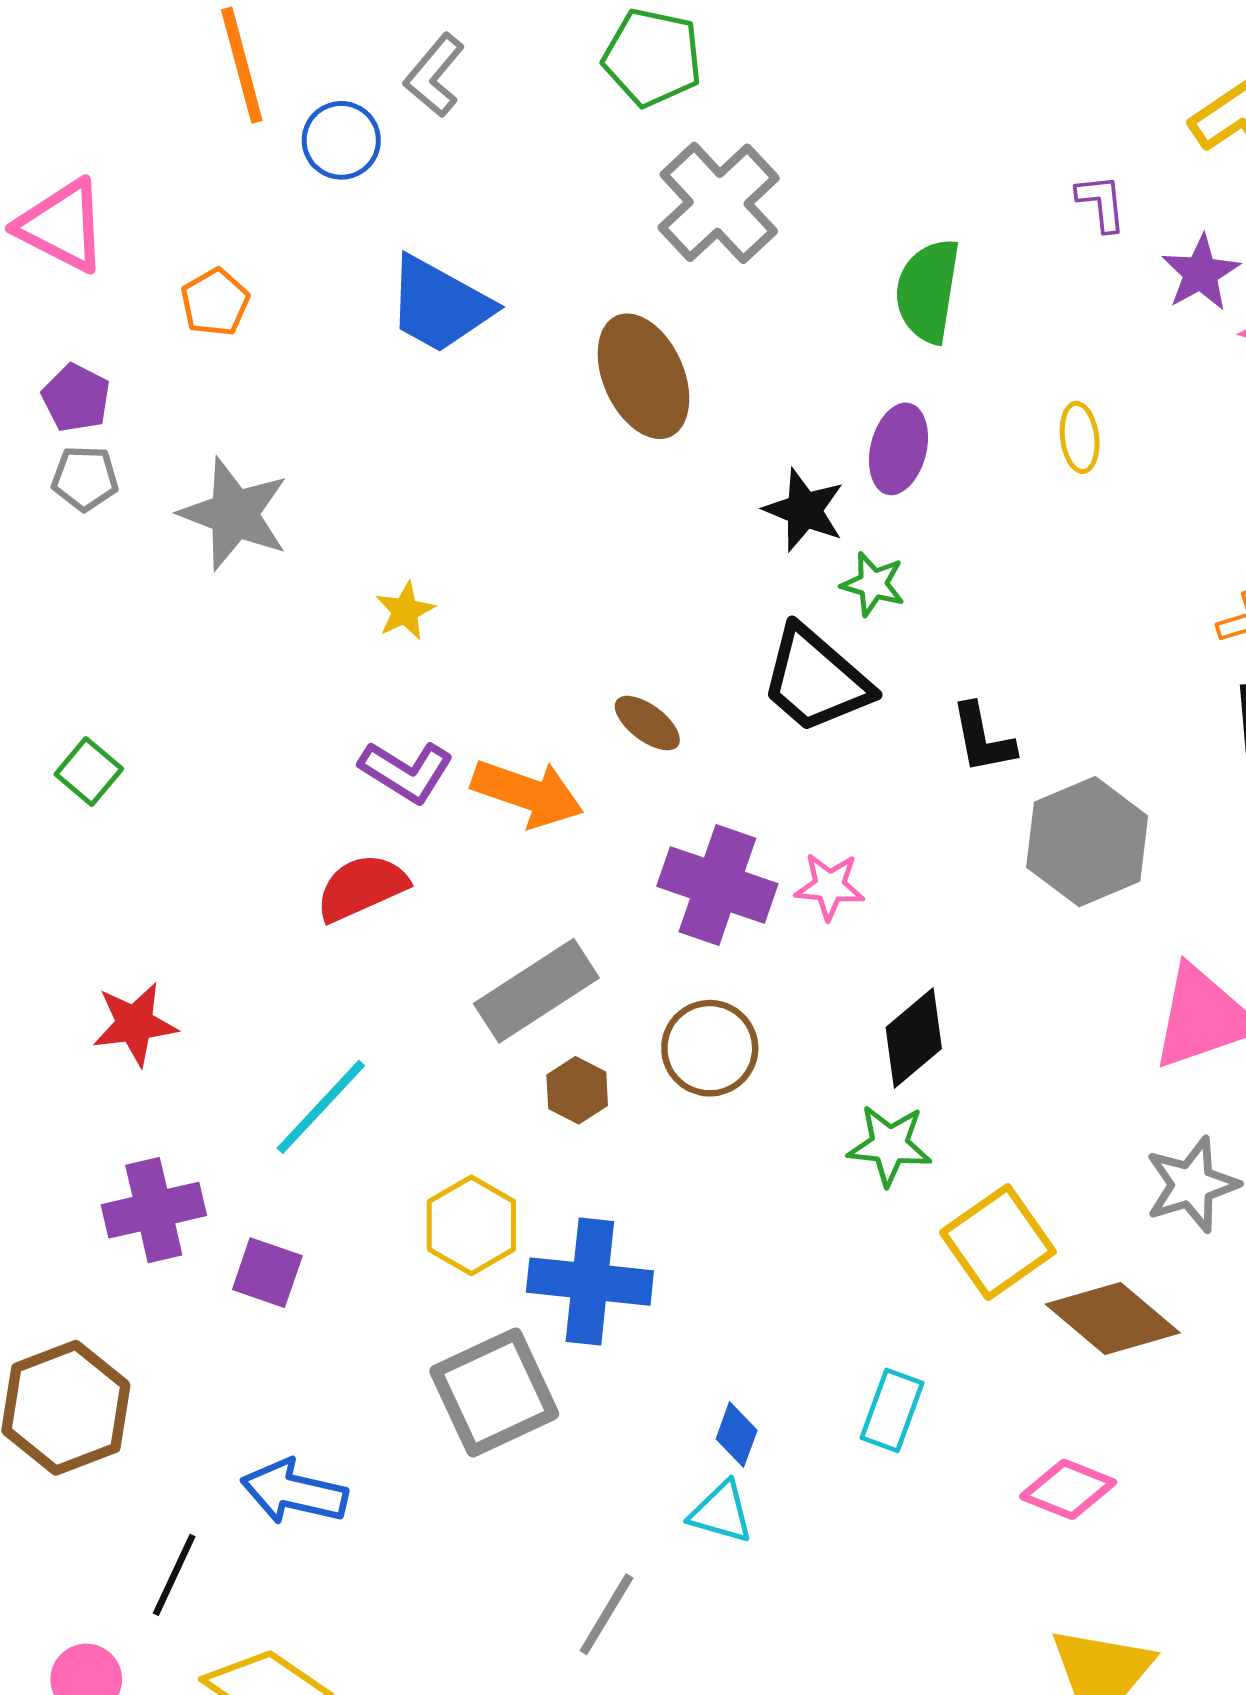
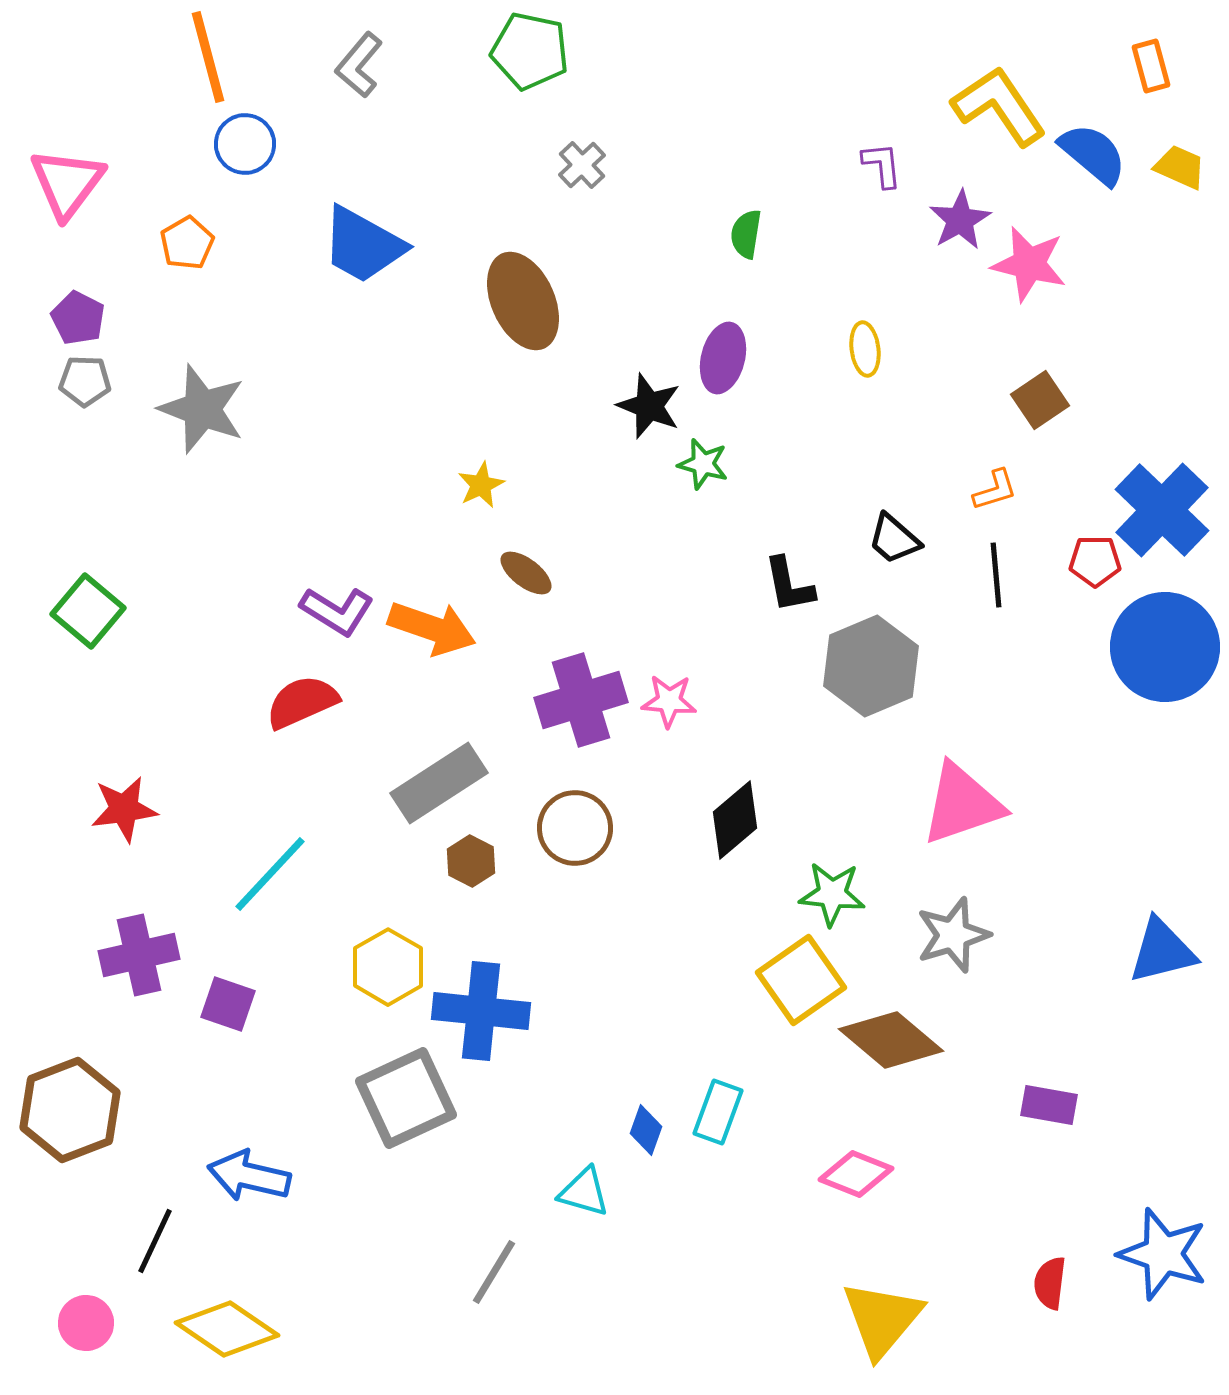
blue circle: (341, 140) -> (245, 144), moved
gray cross: (719, 203) -> (582, 165), size x0.5
pink triangle: (62, 226) -> (67, 183), turned 40
green semicircle: (928, 291) -> (746, 234), size x0.6
yellow star: (405, 611) -> (481, 485), moved
black trapezoid: (816, 680) -> (894, 539), moved, size x0.6
green square: (89, 771) -> (88, 611), size x1.4
purple cross: (717, 885) -> (581, 700), turned -36
green star: (890, 1145) -> (832, 894), moved
blue diamond: (737, 1435) -> (646, 1130), moved

